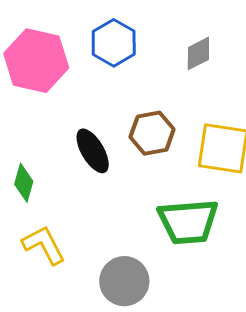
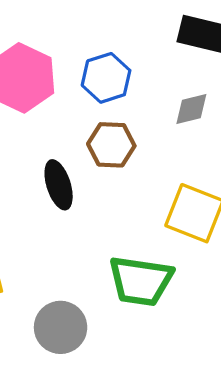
brown hexagon: (152, 133) -> (111, 145), moved

